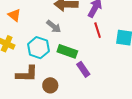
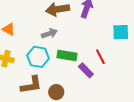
gray arrow: (54, 27) -> (49, 33), turned -49
red line: (98, 30) -> (100, 57), moved

